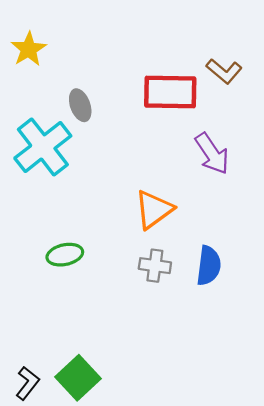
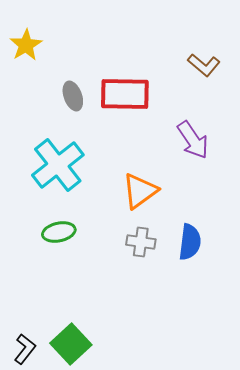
red rectangle: (170, 92) -> (125, 94), moved
cyan cross: (43, 147) -> (58, 165), moved

